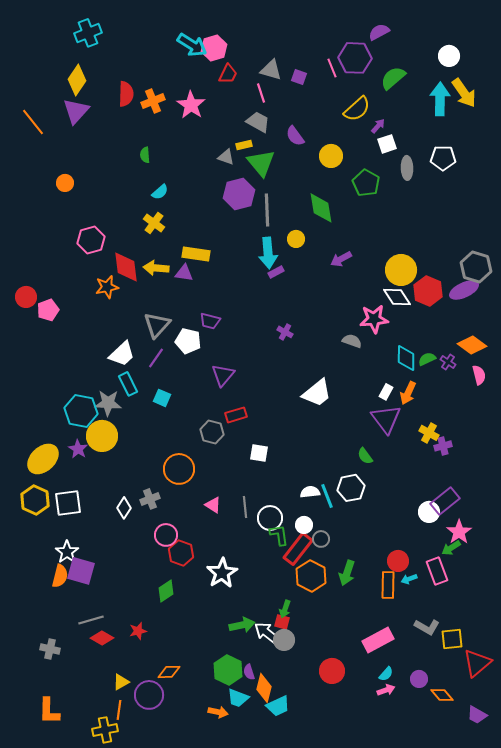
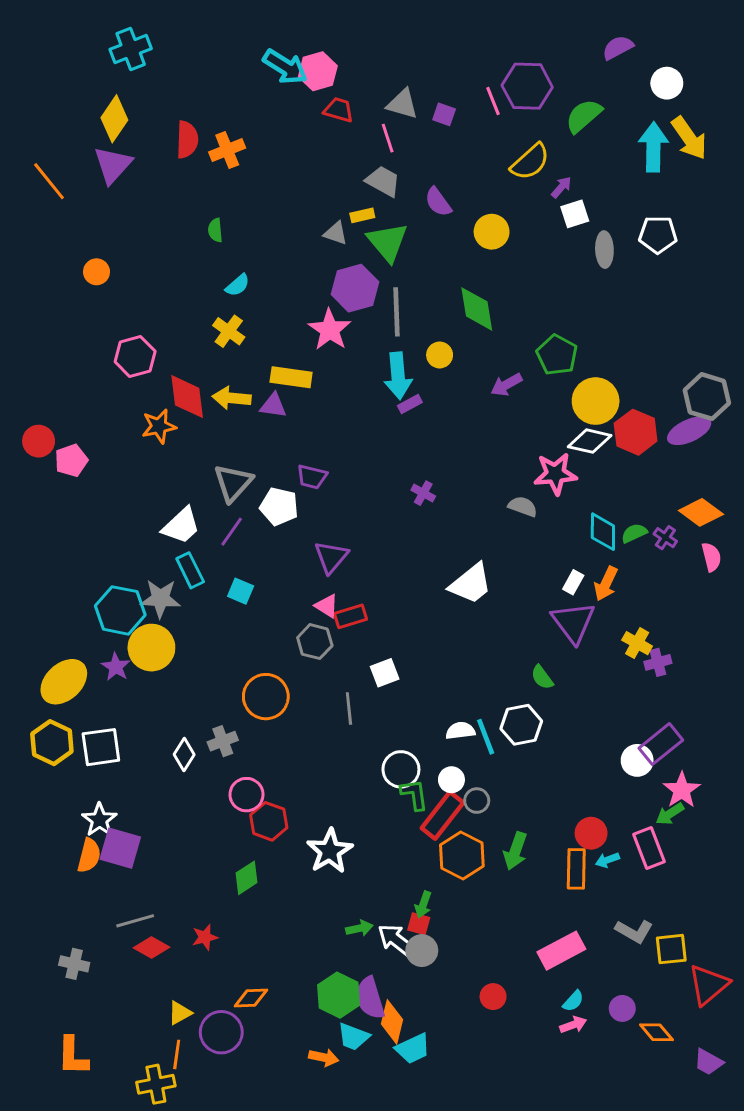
purple semicircle: (379, 32) -> (618, 48), moved
red trapezoid: (228, 74) -> (339, 110), turned -100
pink star: (191, 105) -> (330, 330), moved
green pentagon: (366, 183) -> (557, 355), moved
white diamond: (397, 297) -> (590, 441), turned -44
white square: (259, 453) -> (385, 673), turned -30
pink triangle: (213, 505) -> (327, 606), moved
gray line: (245, 507) -> (349, 708), moved
green arrow: (242, 625) -> (359, 928), size x0.7
red circle: (332, 671) -> (493, 997), size x0.7
purple semicircle: (249, 672) -> (370, 998), size x1.8

